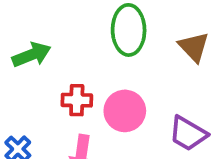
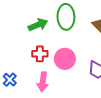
green arrow: (32, 55) -> (38, 25), moved

